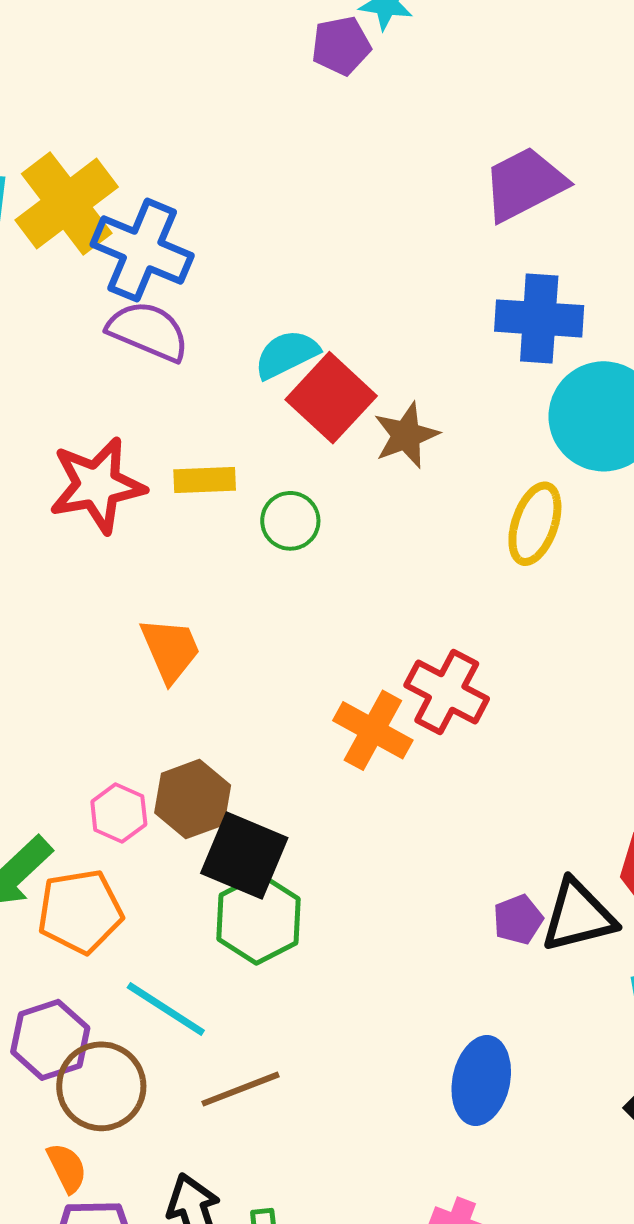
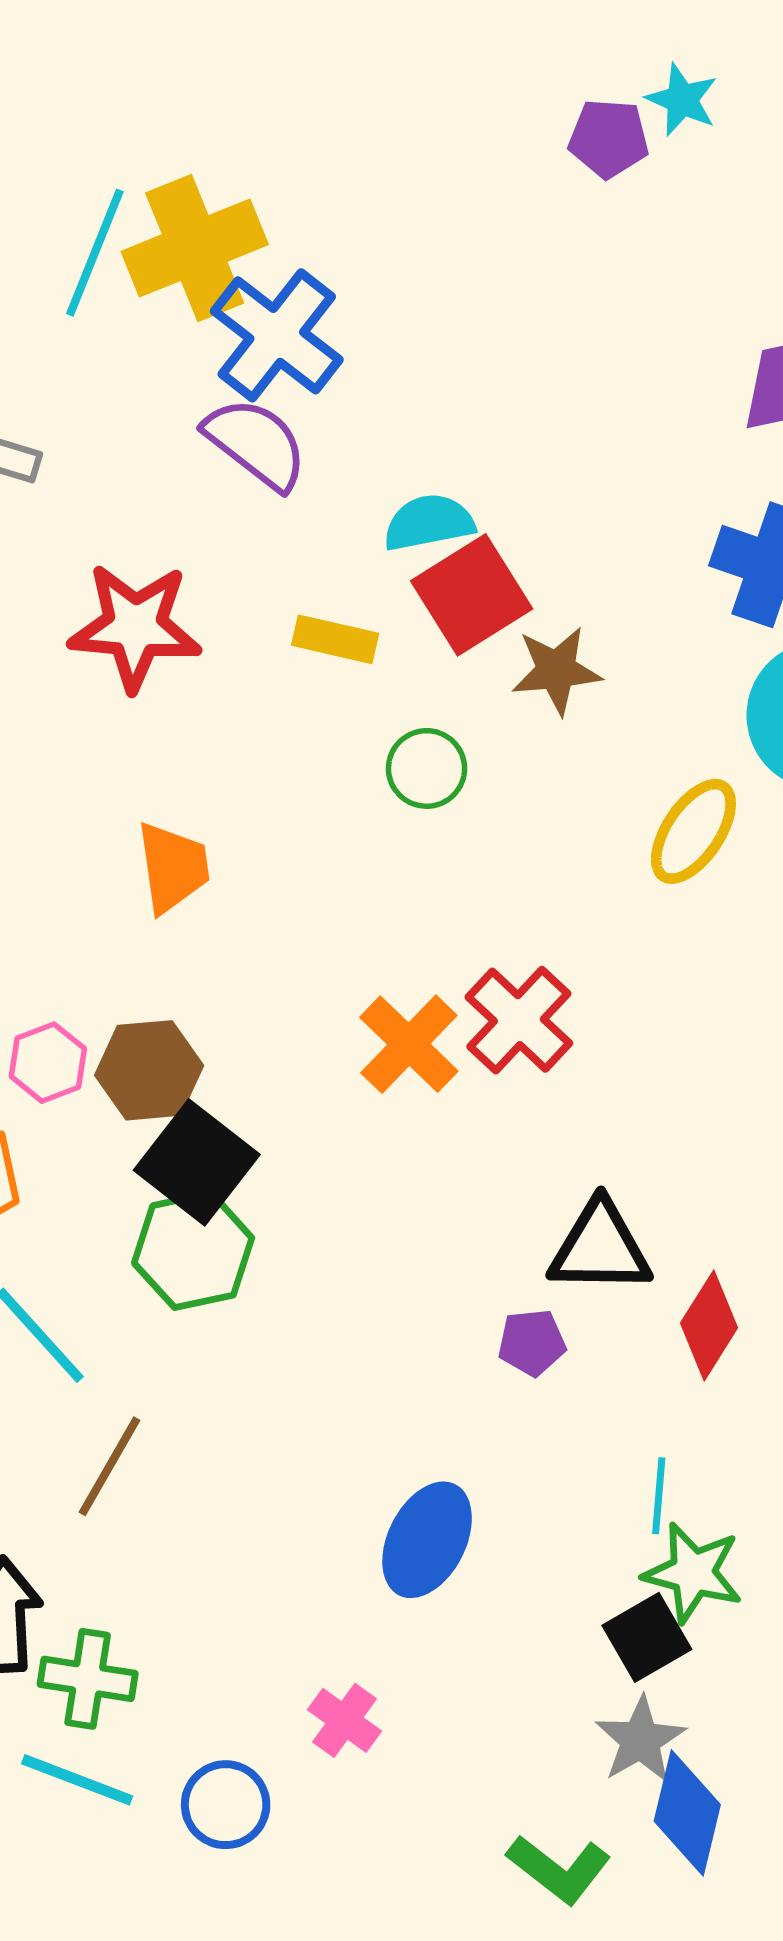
yellow rectangle: (205, 480) -> (335, 639), moved
green circle: (290, 521) -> (427, 768), moved
black triangle: (578, 916) -> (600, 1248), moved
brown line: (241, 1089) -> (110, 1466), turned -54

